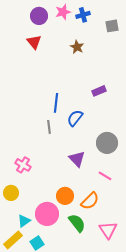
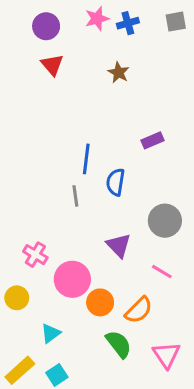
purple circle: (39, 16) -> (46, 26), moved
gray square: (112, 26) -> (176, 22), moved
blue semicircle: (75, 118) -> (116, 182), turned -30
pink circle: (47, 214) -> (72, 279), moved
cyan triangle: (24, 221) -> (51, 333), moved

